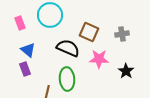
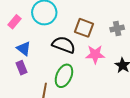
pink rectangle: (20, 23) -> (15, 22), turned 64
green ellipse: (67, 79) -> (64, 76), turned 30

